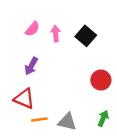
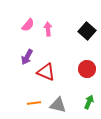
black square: (86, 36) -> (87, 31), moved
red triangle: (24, 99) -> (46, 72), moved

